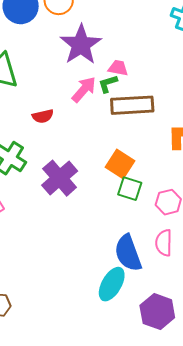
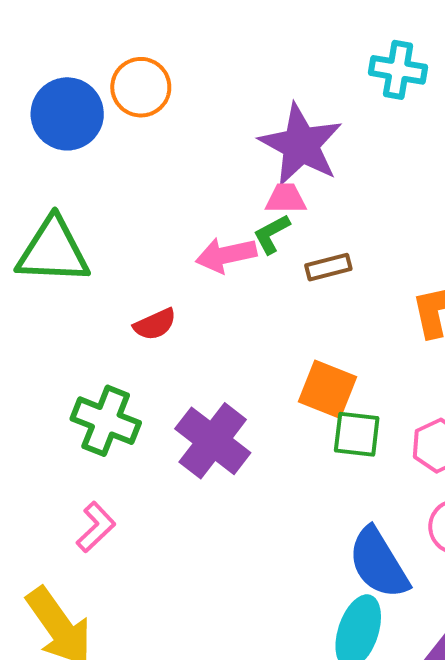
purple star: (81, 45) -> (301, 145), moved
pink arrow: (84, 90) -> (226, 255), turned -132
brown rectangle: (132, 105) -> (328, 267), size x0.5

